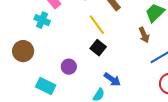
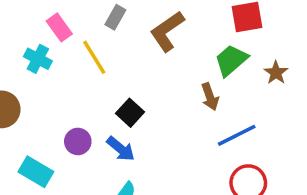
yellow line: (97, 25) -> (94, 57), moved
blue arrow: (112, 79) -> (121, 149), moved

